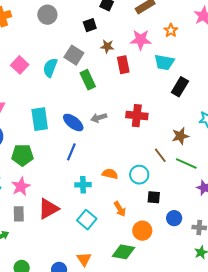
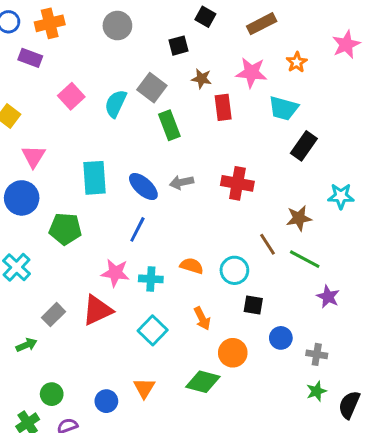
pink star: (21, 187) -> (115, 273), moved, turned 30
gray rectangle: (19, 214) -> (53, 315), turned 42

